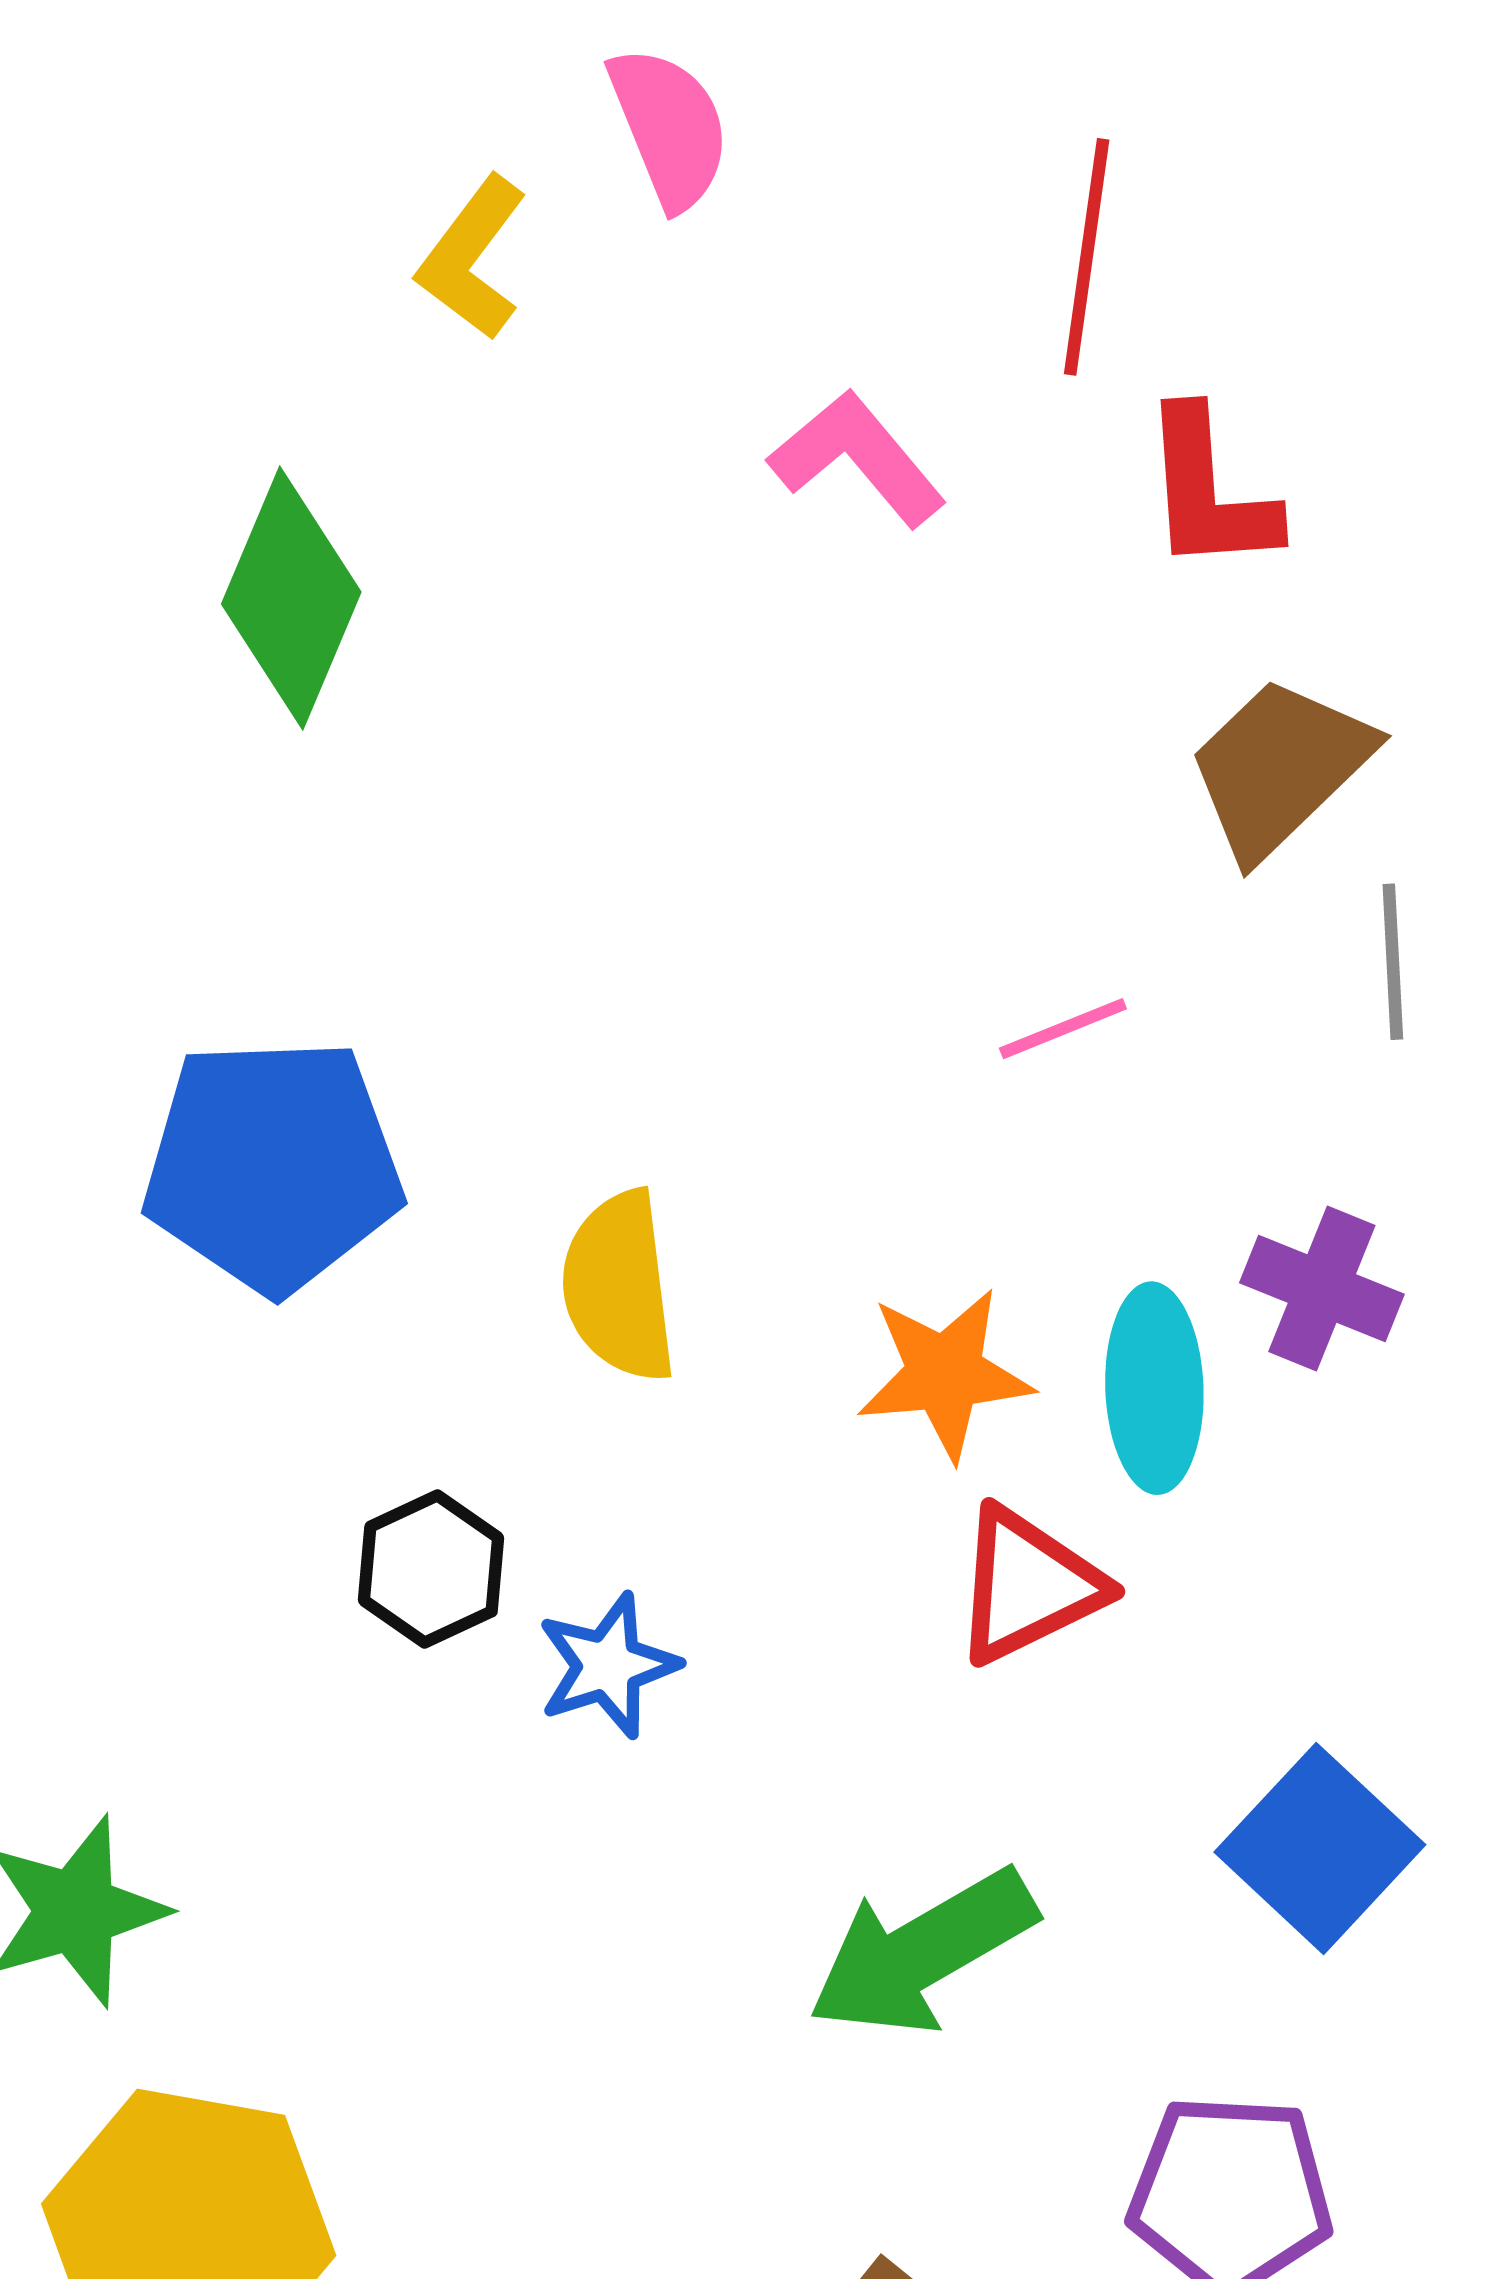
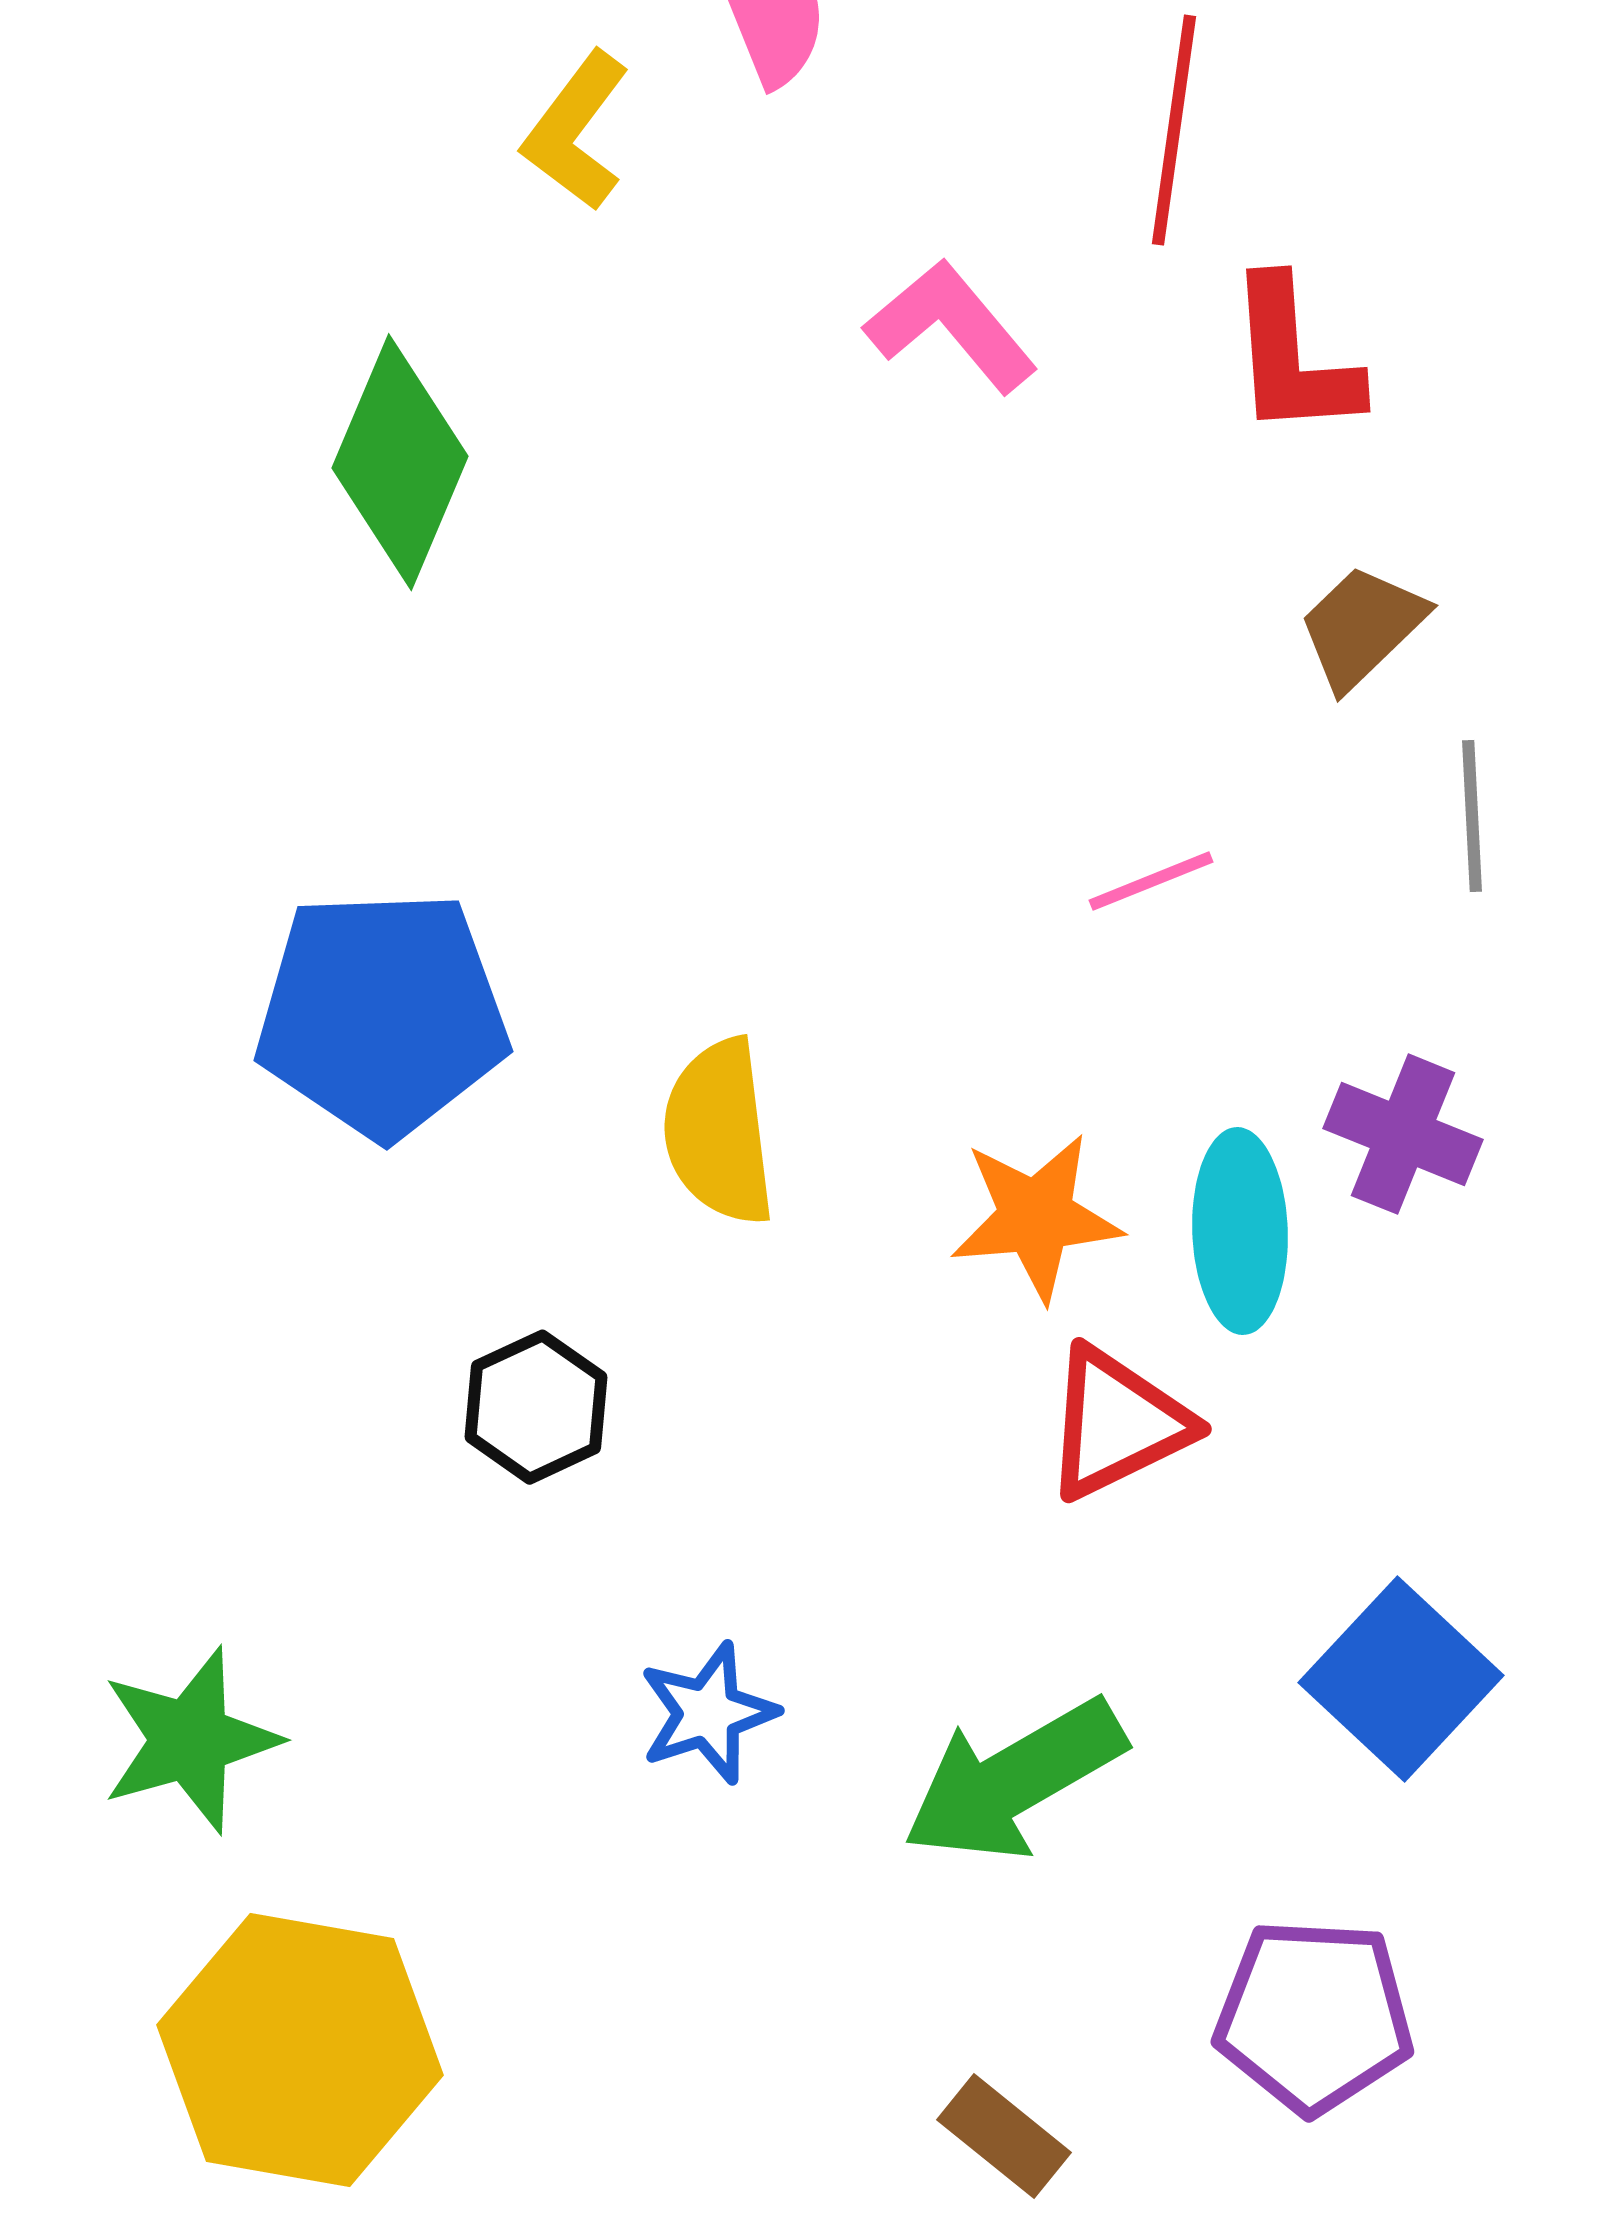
brown trapezoid: (1280, 768) -> (1362, 627), size x0.7
blue star: (608, 1666) -> (708, 1713), moved

